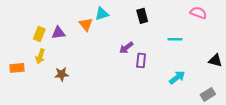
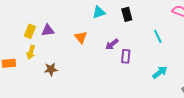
cyan triangle: (102, 14) -> (99, 12), moved
orange triangle: (86, 24) -> (81, 37), moved
cyan line: (175, 39) -> (158, 36), turned 64

